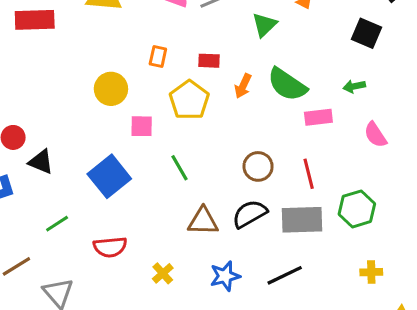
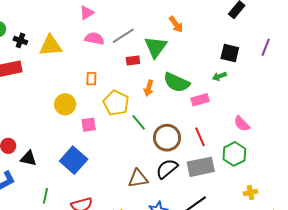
green triangle: (264, 25) -> (156, 47), size x1.4
black square: (367, 33) -> (230, 53), moved
red rectangle: (209, 61) -> (133, 61), moved
pink semicircle: (375, 135) -> (242, 124), moved
brown circle: (258, 166) -> (167, 138), size x1.4
green line: (180, 168) -> (139, 122), moved
green line: (57, 224) -> (45, 196), turned -35

